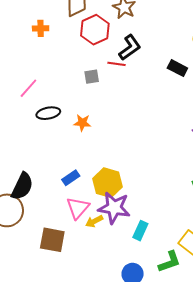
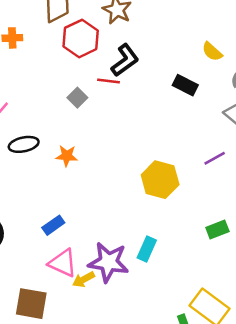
gray square: (92, 77) -> (77, 98), turned -35
yellow hexagon: (107, 183) -> (160, 180), moved
pink triangle: (78, 208) -> (63, 263), turned -45
cyan rectangle: (140, 231) -> (147, 249), moved

